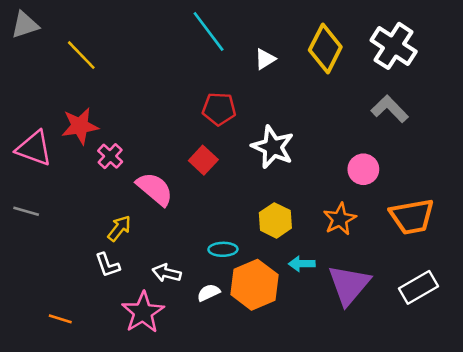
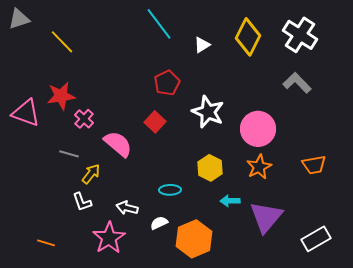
red pentagon: (219, 109) -> (167, 83), turned -30
pink circle: (363, 169) -> (258, 129), moved, size x1.5
gray line: (26, 211) -> (69, 154), moved
orange trapezoid: (412, 217) -> (314, 165), size x0.7
orange hexagon: (254, 285) -> (194, 239), moved
white rectangle: (418, 287) -> (316, 239), moved

